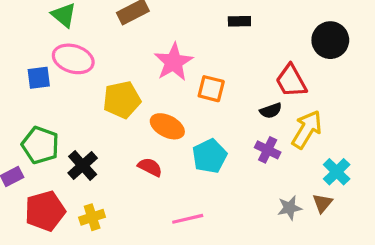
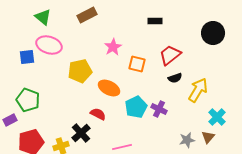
pink star: (174, 62) -> (113, 47), size x0.7
red trapezoid: (291, 81) -> (170, 55), moved, turned 80
purple cross: (268, 150) -> (159, 109), moved
black cross: (83, 165) -> (81, 133), moved

